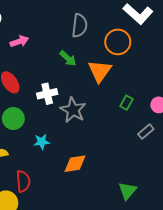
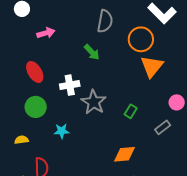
orange triangle: (100, 71) -> (152, 66), moved
green rectangle: (126, 103) -> (131, 111), moved
orange diamond: (75, 164) -> (124, 154), moved

